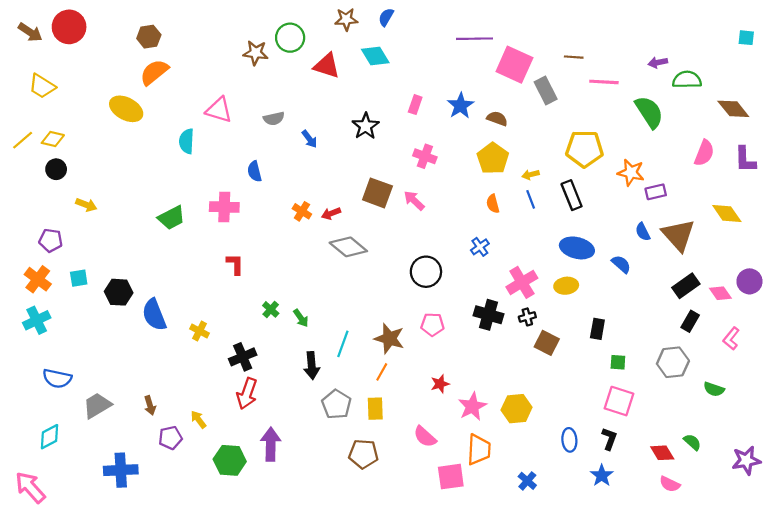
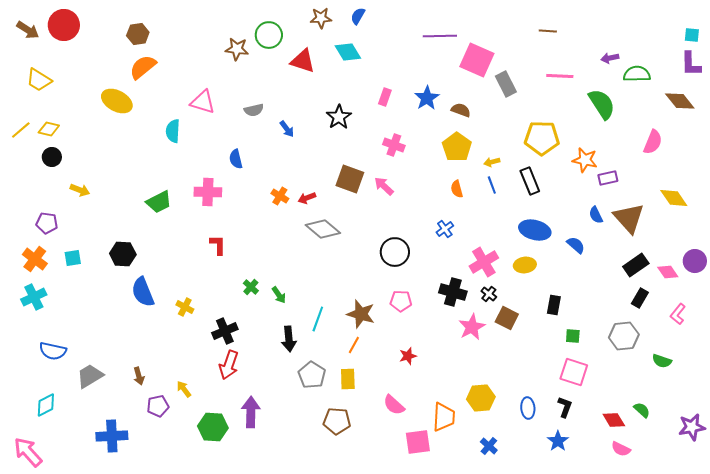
brown line: (574, 57) -> (548, 31), moved
purple L-shape: (745, 160) -> (691, 64), moved
black hexagon: (119, 292) -> (123, 254), moved
black cross: (527, 317) -> (489, 294), turned -35
pink star: (472, 406) -> (472, 327), moved
yellow hexagon: (517, 409) -> (481, 398), moved

